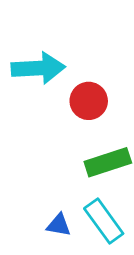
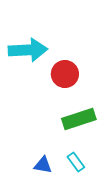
cyan rectangle: (104, 221) -> (76, 162), size x0.6

